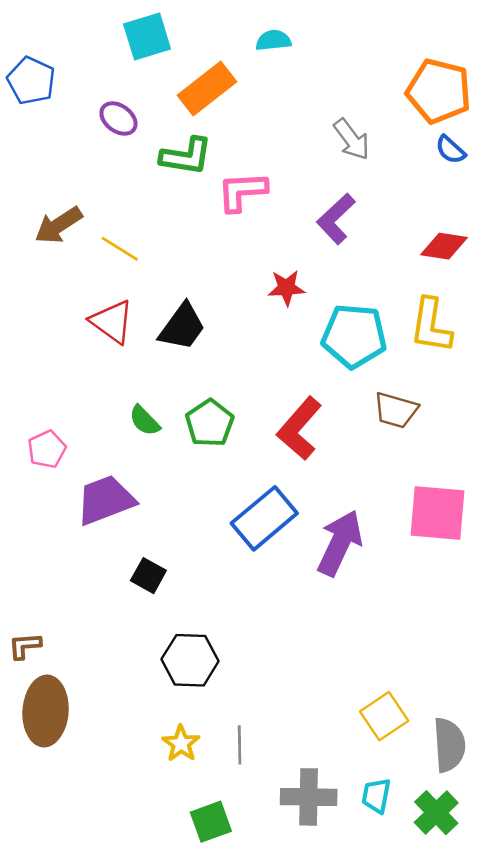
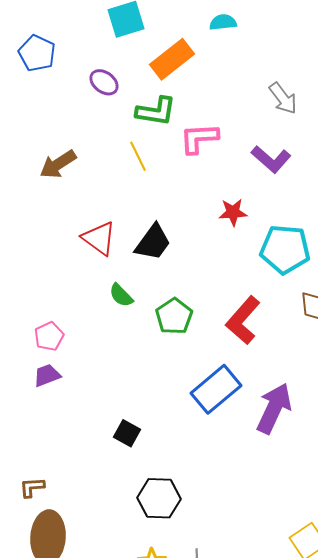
purple L-shape: (336, 219) -> (271, 159), turned -96
yellow line: (120, 249) -> (138, 156), moved, turned 32
green semicircle: (144, 421) -> (121, 295), moved
purple trapezoid: (105, 500) -> (47, 375), moved, size x0.6

